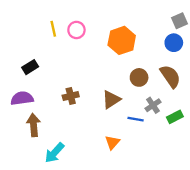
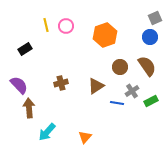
black rectangle: (30, 67) -> (25, 49), moved
purple semicircle: (22, 98) -> (19, 85), turned 54
orange triangle: (112, 142) -> (85, 137), moved

